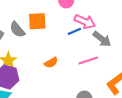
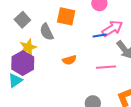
pink arrow: (85, 22) -> (112, 28), turned -70
gray semicircle: (17, 30) -> (47, 32), moved

